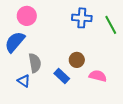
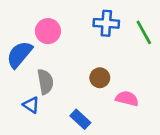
pink circle: (27, 16) -> (48, 31), moved
blue rectangle: (62, 76) -> (80, 119), moved

